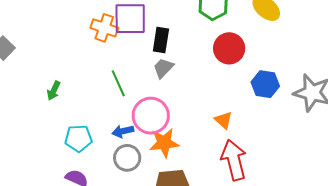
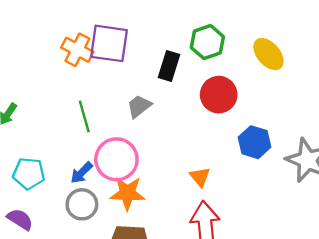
black rectangle: (161, 40) -> (169, 66), moved
blue arrow: (123, 131) -> (81, 173), turned -40

